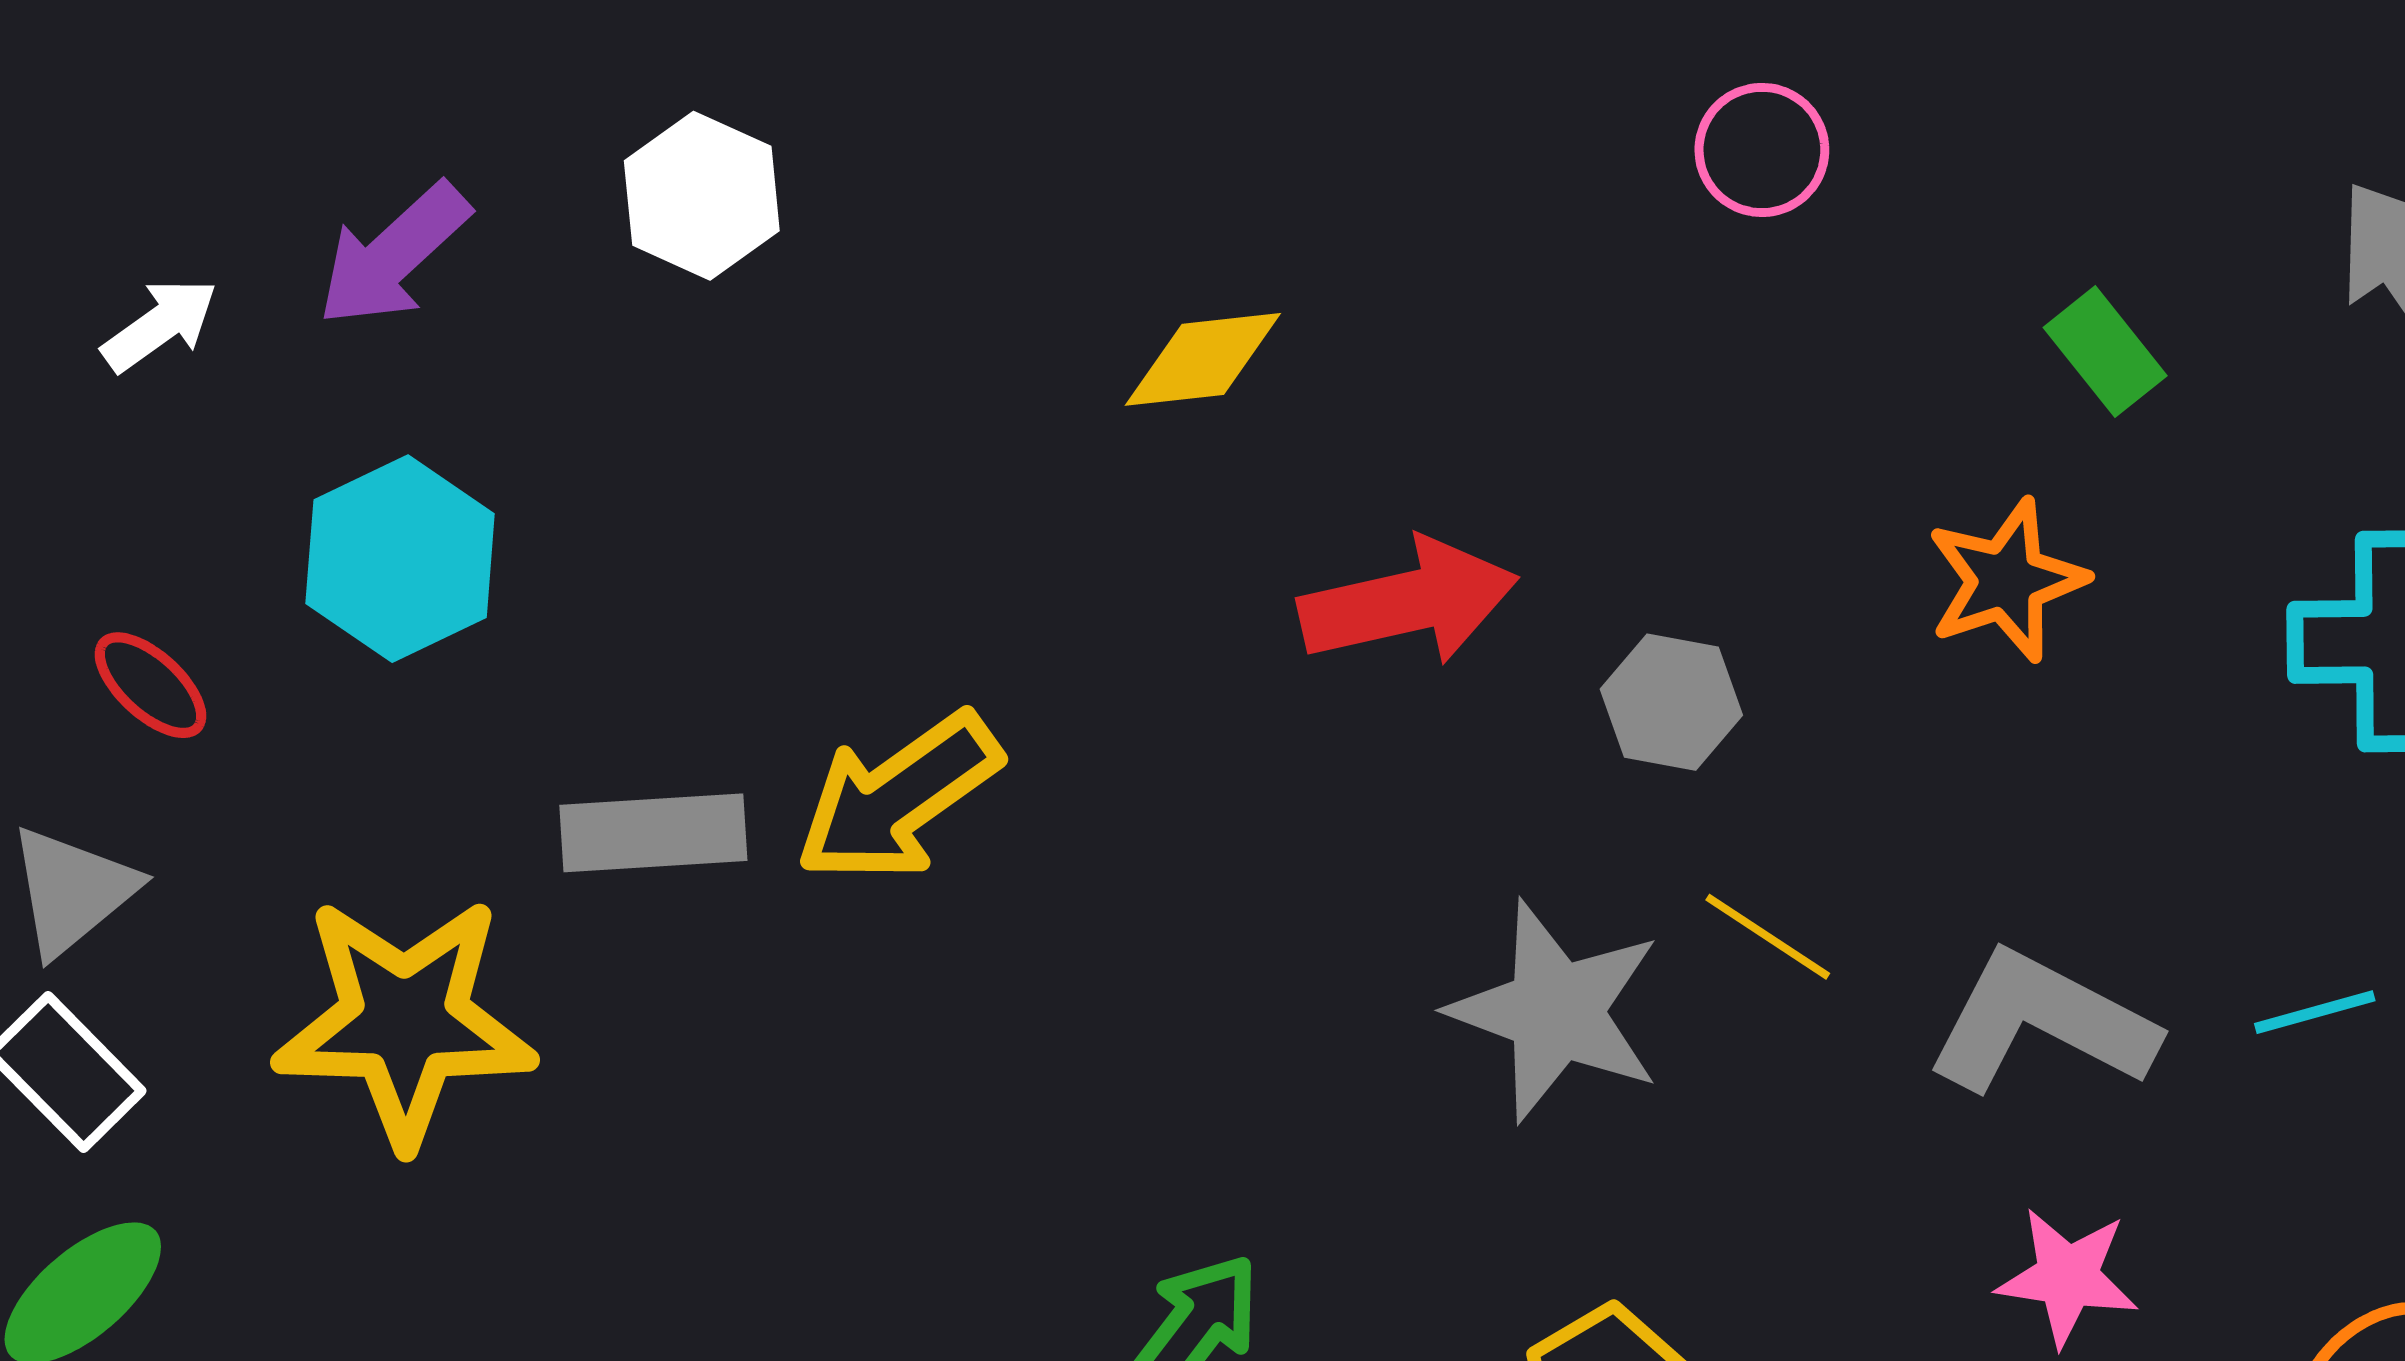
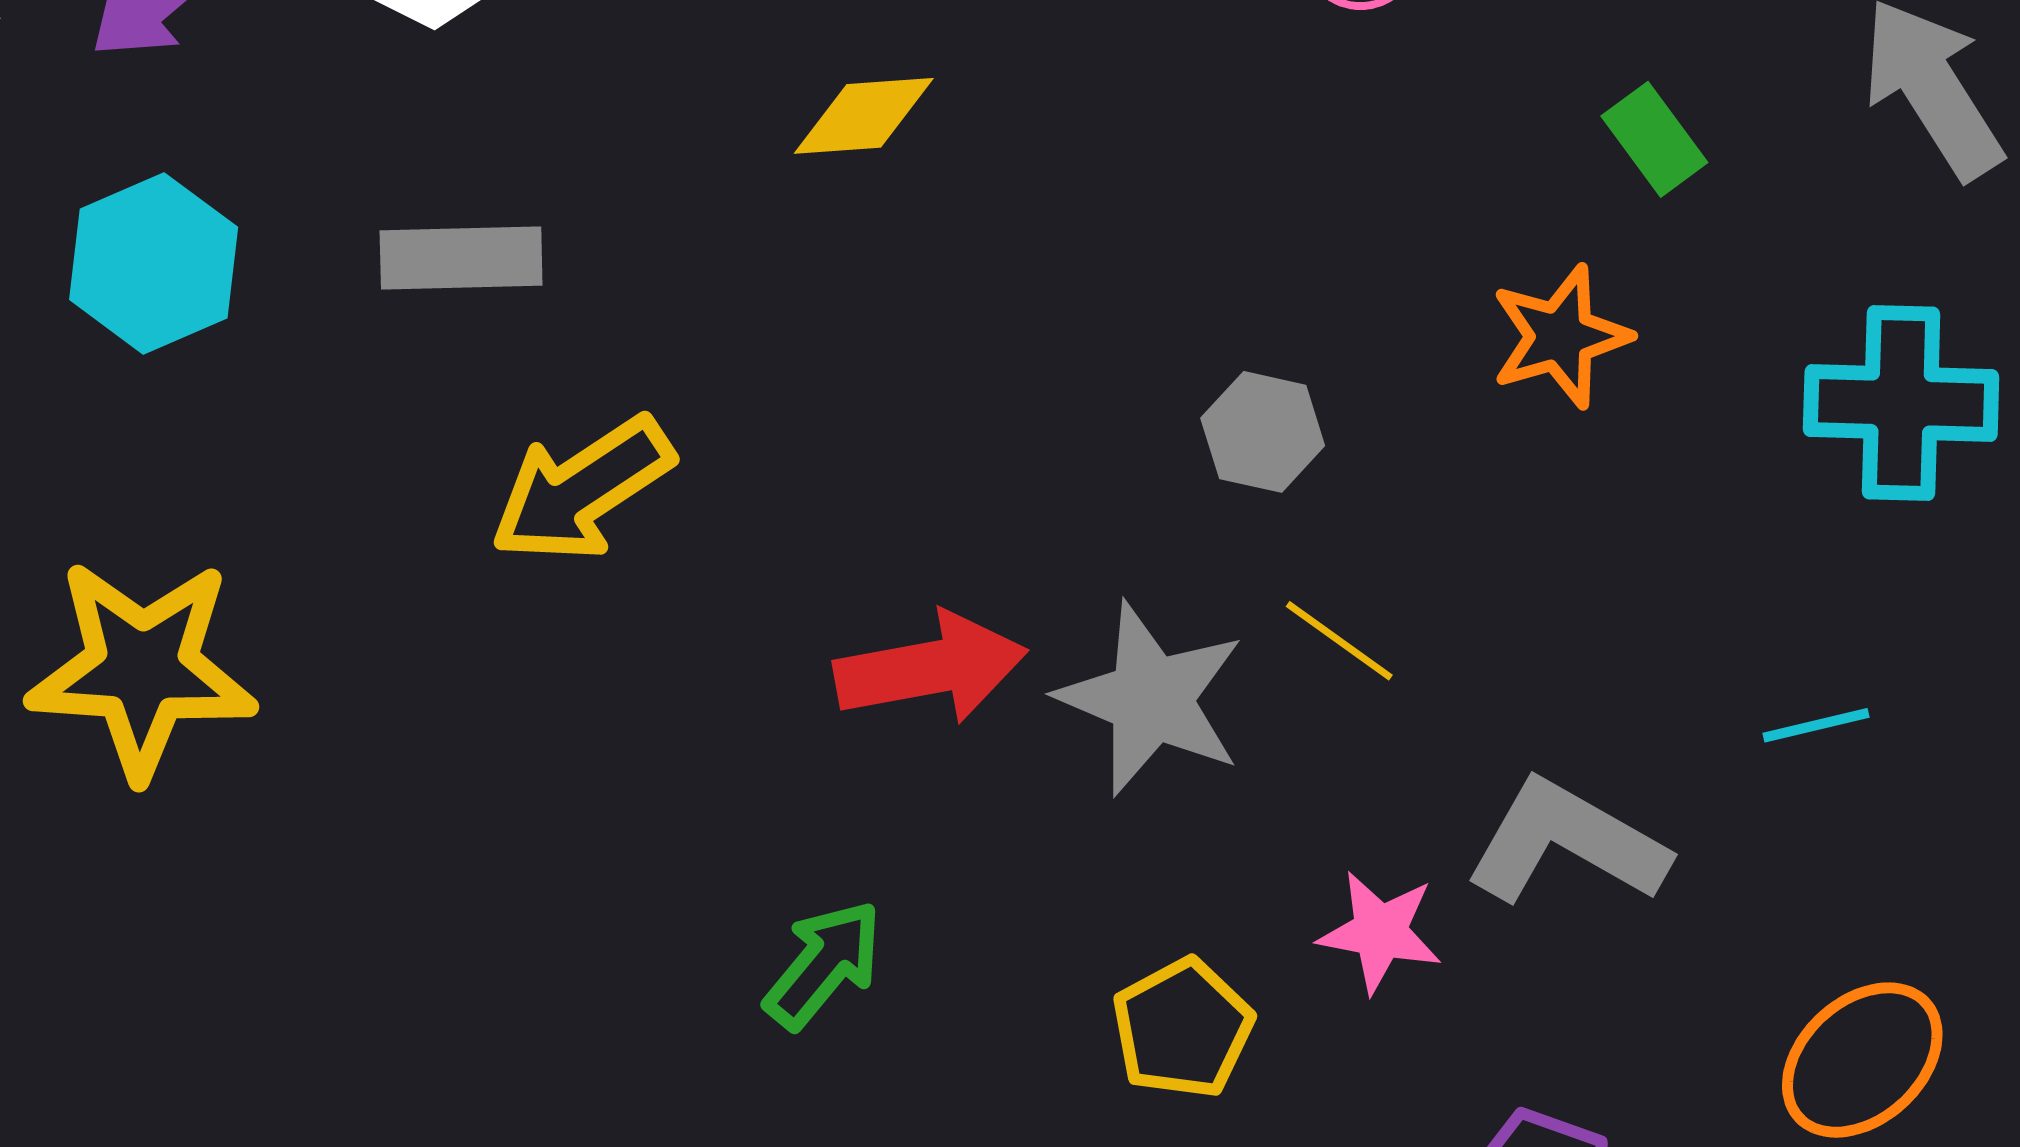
red arrow: (1408, 602) -> (931, 668), moved
gray rectangle: (653, 833) -> (461, 258), moved
gray L-shape: (2042, 1022) -> (1567, 843), moved
pink star: (2067, 1277) -> (1380, 932), moved

